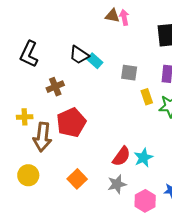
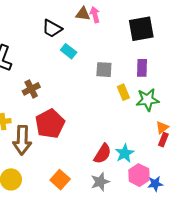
black trapezoid: (79, 55) -> (52, 28), moved
cyan rectangle: (95, 61) -> (69, 51), moved
pink hexagon: (145, 201) -> (139, 175), moved

